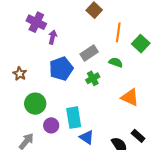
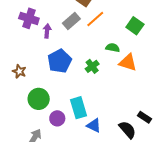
orange line: (118, 32) -> (95, 19), moved, turned 48
gray rectangle: (89, 53) -> (71, 21), moved
orange triangle: (130, 97) -> (128, 62), moved

